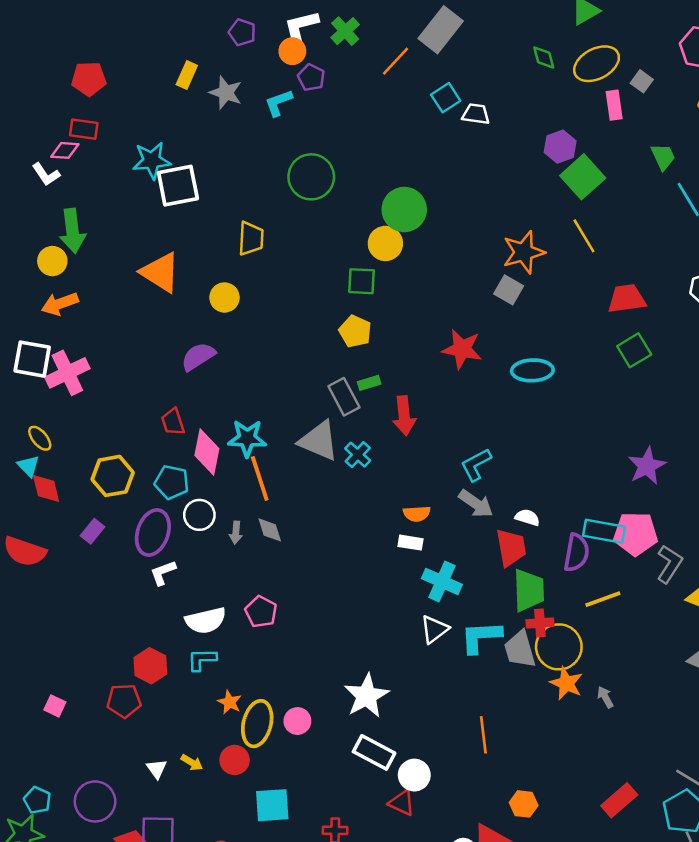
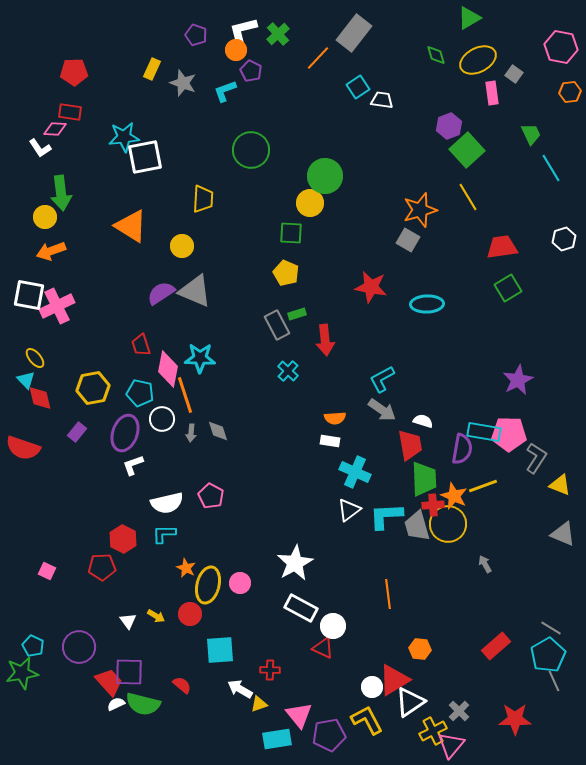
gray triangle: (319, 441) -> (195, 291), moved
orange line: (260, 478) -> (185, 395), moved
orange star: (566, 683) -> (454, 496), moved

